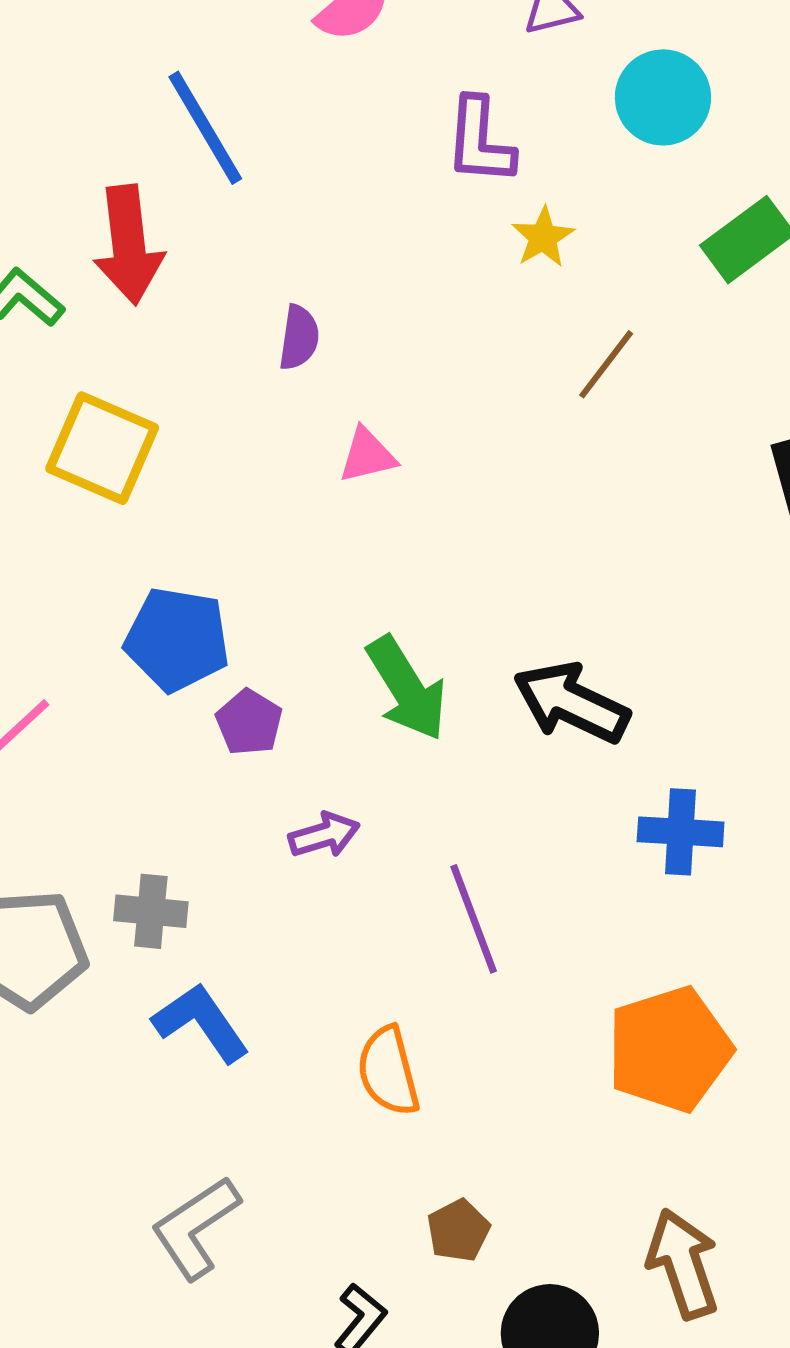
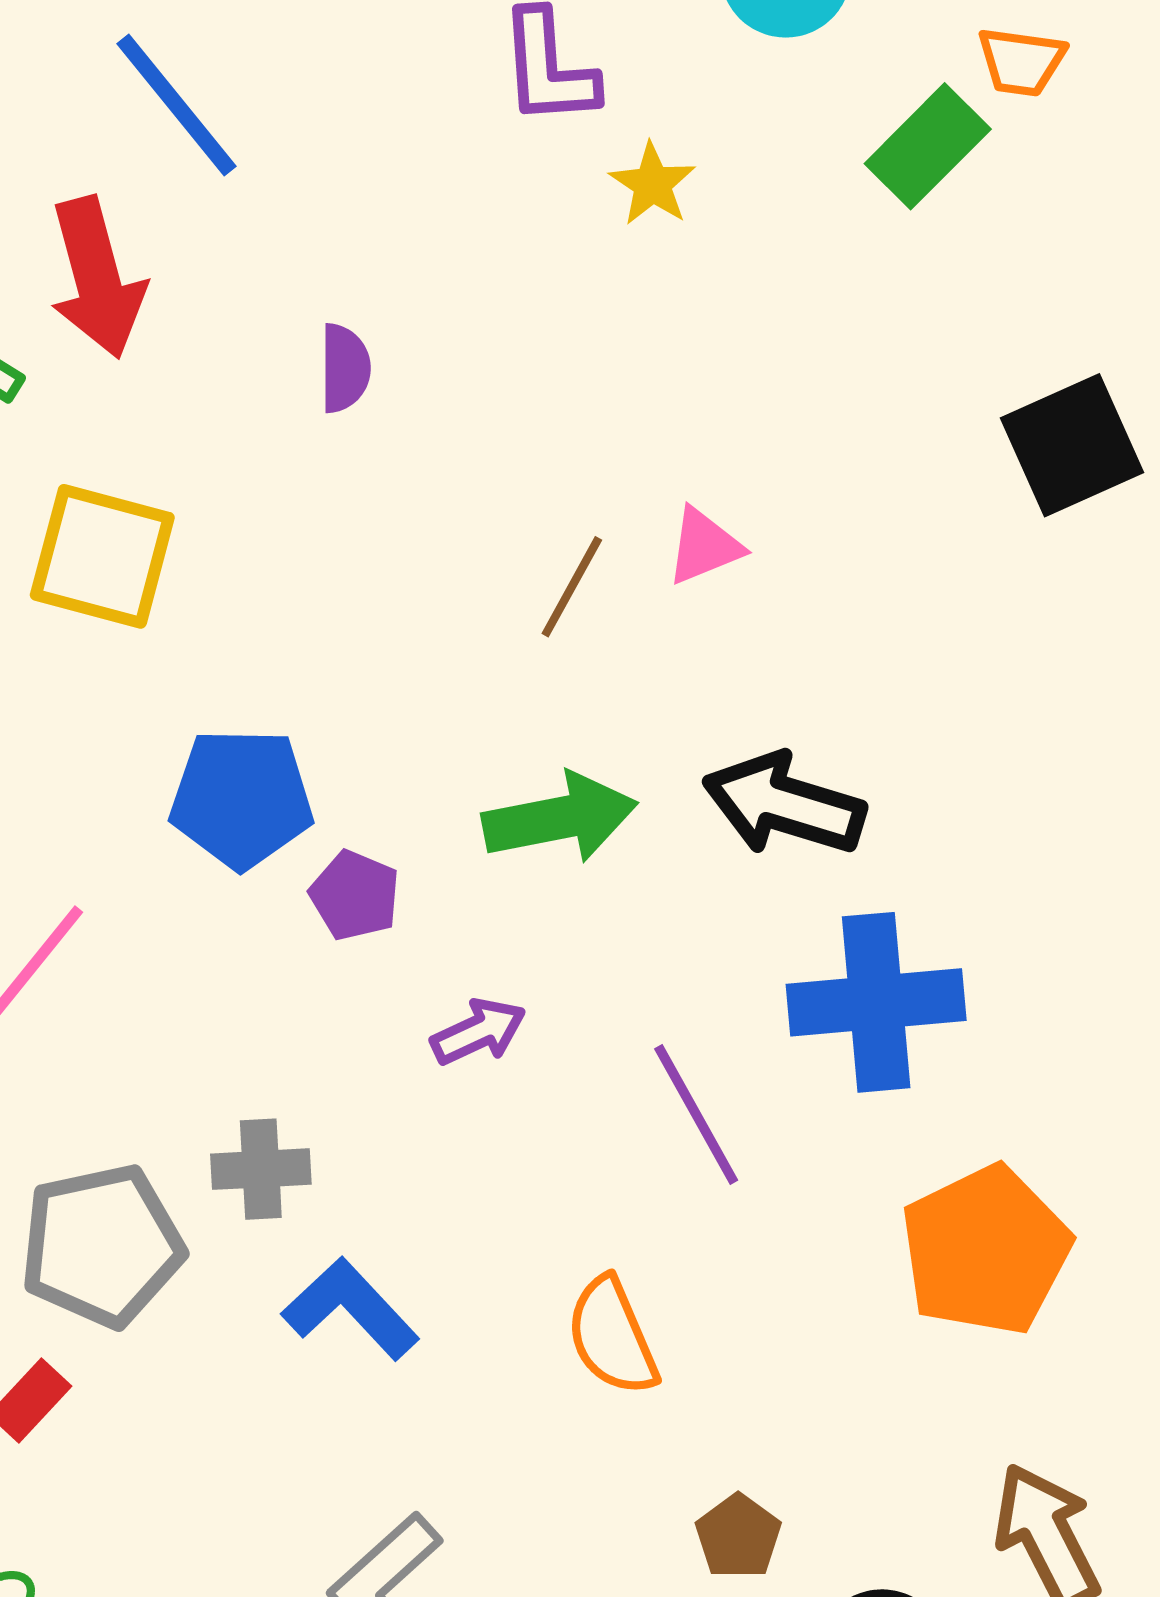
brown line: (606, 364) -> (572, 587), moved
pink triangle: (367, 455) -> (704, 546), moved
green arrow: (407, 688) -> (560, 818), turned -61
blue cross: (681, 832) -> (876, 1002), moved, size x1.5

